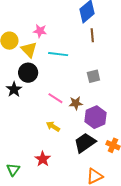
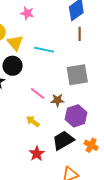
pink star: (40, 31) -> (27, 13), moved
gray square: (93, 76) -> (77, 75), size x1.6
red star: (43, 159) -> (37, 154), moved

